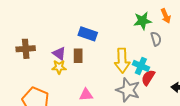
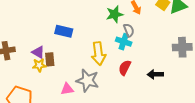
brown rectangle: (78, 56) -> (50, 59), moved
cyan cross: (141, 66) -> (124, 42), moved
gray star: (128, 90) -> (88, 81), moved

